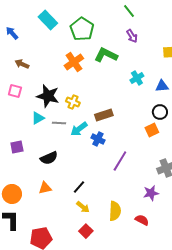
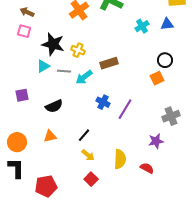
blue triangle: (162, 86) -> (167, 24), moved
pink square: (15, 91) -> (24, 31), moved
blue cross: (98, 139) -> (103, 102), moved

